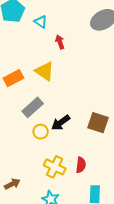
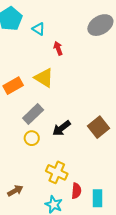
brown square: (98, 123) -> (98, 127), turned 35
yellow circle: (41, 132) -> (32, 138), moved
red semicircle: (81, 165) -> (76, 191), moved

